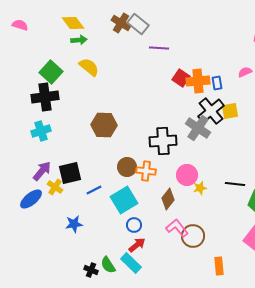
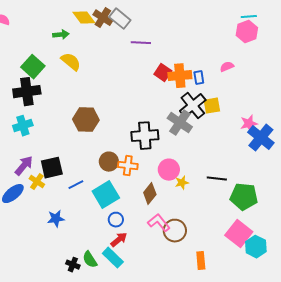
yellow diamond: (73, 23) -> (84, 18), moved

